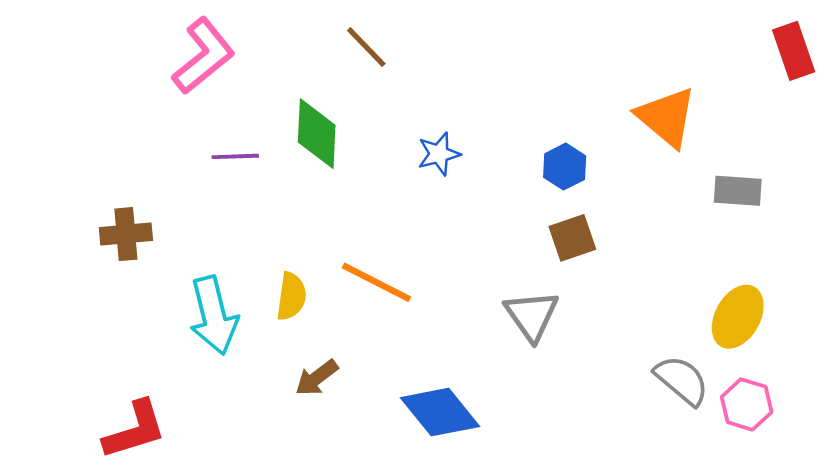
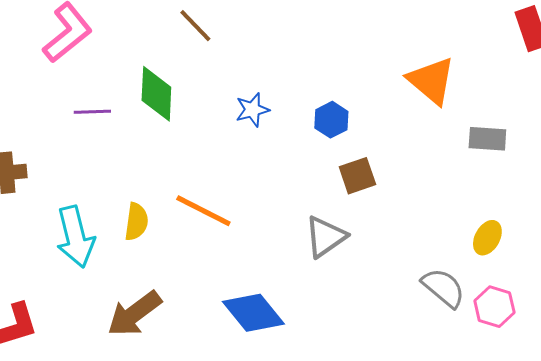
blue hexagon: (565, 167) -> (331, 120), moved
gray triangle: (532, 315) -> (325, 237), turned 30
yellow ellipse: (738, 317) -> (487, 238), size x0.7
brown arrow: (317, 378) -> (134, 314), moved, size x1.6

